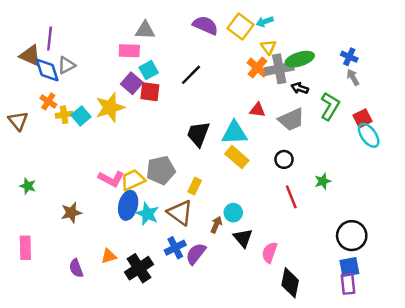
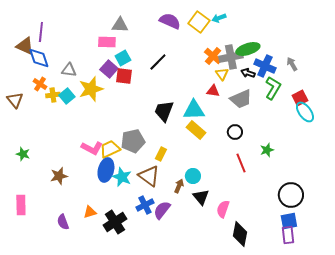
yellow triangle: (268, 47) -> (222, 74), moved
blue cross: (349, 57) -> (265, 66), moved, size x1.5
gray triangle: (66, 65) -> (69, 70), moved, turned 35

